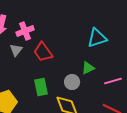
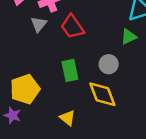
green triangle: (88, 68) -> (129, 37), moved

